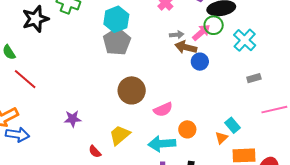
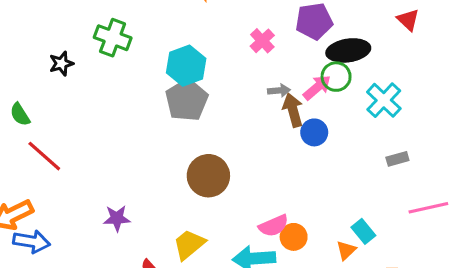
black star: (35, 19) -> (61, 63), size x0.6
brown arrow: (186, 47) -> (293, 110), turned 60
pink semicircle: (163, 110) -> (274, 226), moved

